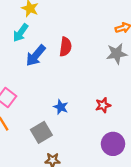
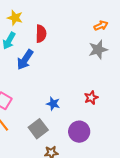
red semicircle: (65, 47) -> (41, 34), moved
purple circle: (113, 144) -> (79, 132), moved

